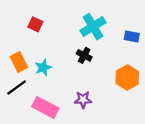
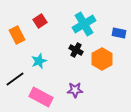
red square: (35, 24) -> (40, 21), moved, turned 32
orange rectangle: (19, 62) -> (17, 35), moved
orange hexagon: (127, 78) -> (102, 59), moved

